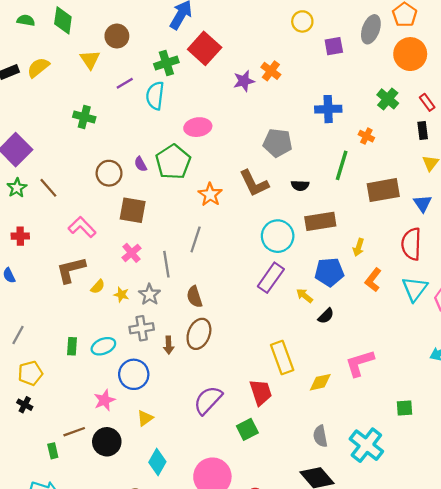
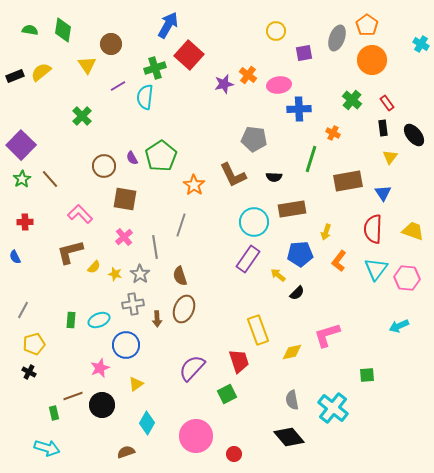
green cross: (84, 117) -> (82, 116), turned 30
pink ellipse: (198, 127) -> (279, 85), moved

